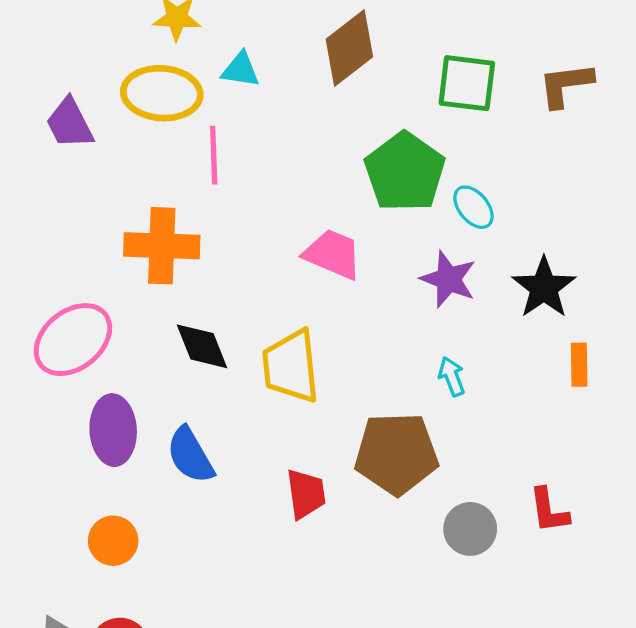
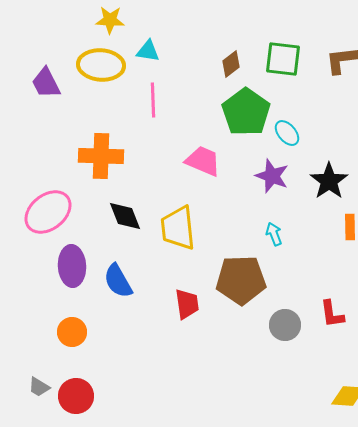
brown diamond: (349, 48) -> (231, 64), moved, size x0.6
pink line: (214, 155) -> (153, 100), moved

